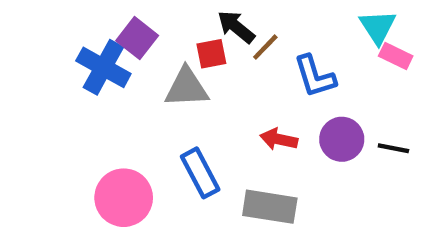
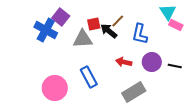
black arrow: (236, 27) -> (109, 31), moved
blue L-shape: (315, 76) -> (140, 34), turned 30
gray rectangle: (270, 207) -> (134, 92), moved, turned -40

